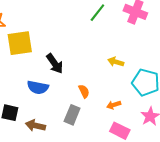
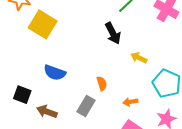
yellow square: (20, 43) -> (43, 24), turned 32
black arrow: (55, 64) -> (113, 33), moved

